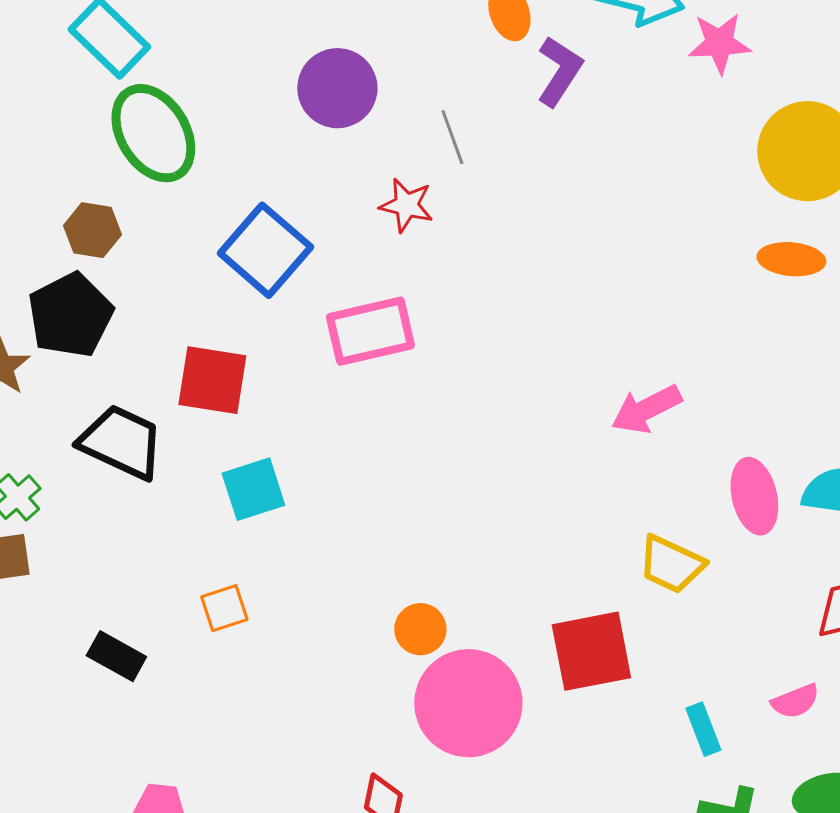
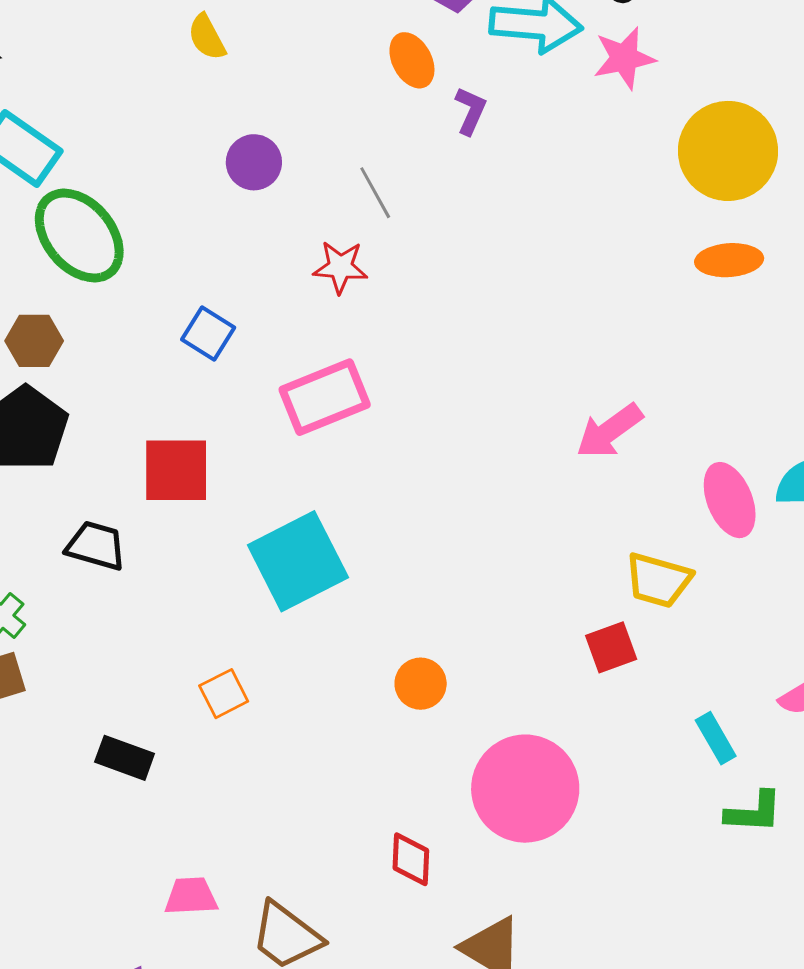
purple L-shape: (559, 71) -> (471, 111), size x0.7
purple circle: (337, 88) -> (254, 162), size x0.7
blue square: (265, 250) -> (208, 334), size x0.6
black trapezoid: (121, 442) -> (96, 546), size x0.7
cyan square: (253, 489) -> (298, 561), moved, size x1.5
red square: (591, 651) -> (611, 647), moved, size x0.6
pink circle: (468, 703) -> (525, 789), moved

